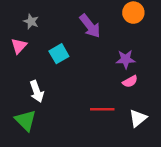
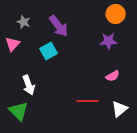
purple arrow: (90, 26) -> (59, 26), moved
purple star: (126, 59) -> (109, 41), moved

